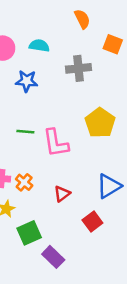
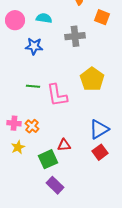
red triangle: (62, 194) -> (64, 145), moved, turned 32
red square: (92, 222) -> (100, 152), moved
green square: (29, 233) -> (48, 159), moved

